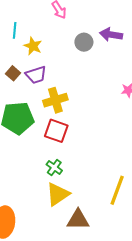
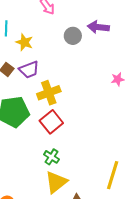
red square: (56, 131) -> (51, 122), turned 35

